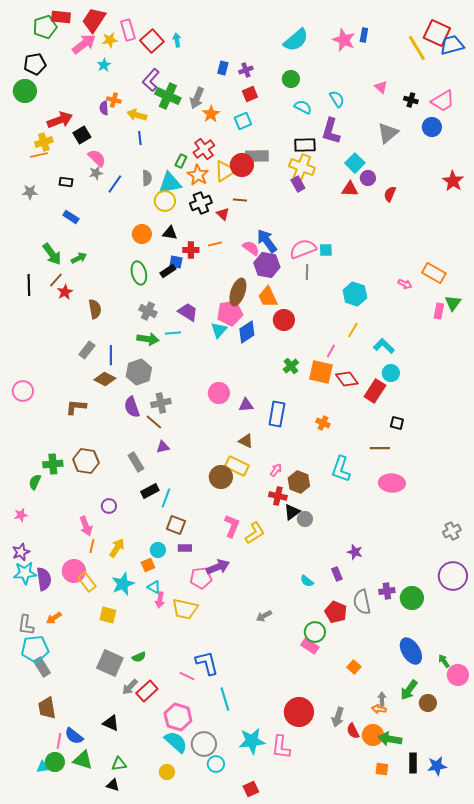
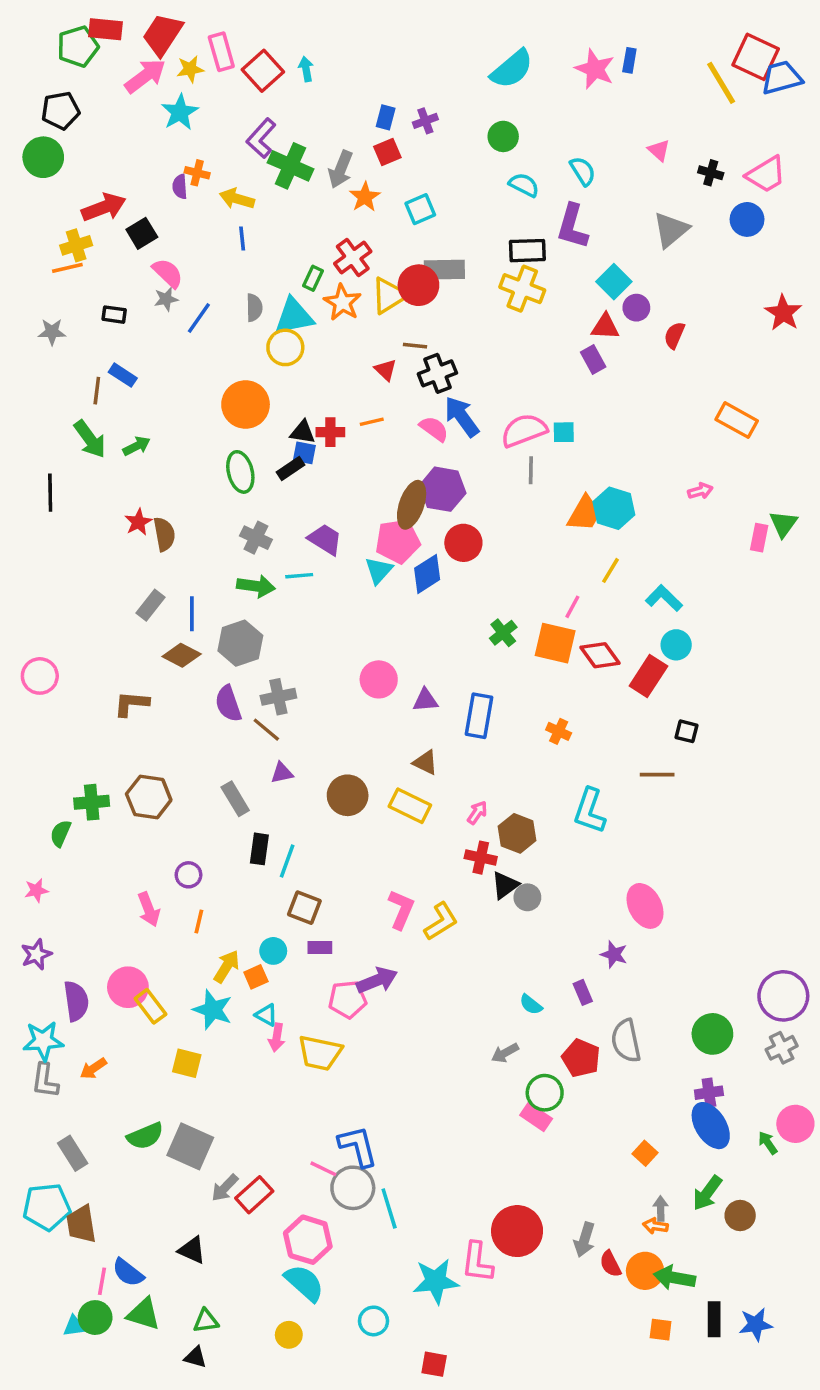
cyan star: (104, 65) -> (180, 112), size x1.5
red square: (250, 94) -> (387, 152), moved
purple rectangle: (298, 184) -> (593, 360), moved
black cross: (201, 203) -> (437, 373), moved
black triangle: (170, 233) -> (303, 432), moved
orange circle: (142, 234) -> (246, 404), size x1.4
purple hexagon: (267, 265) -> (443, 489), moved
orange rectangle: (434, 273) -> (737, 420), moved
brown line: (56, 280) -> (97, 391), moved, turned -35
pink arrow: (405, 284) -> (700, 491), turned -40
red star: (65, 292) -> (138, 522), moved
orange trapezoid: (268, 297) -> (584, 513), moved, turned -125
red circle: (284, 320) -> (463, 543), moved
brown circle: (221, 477) -> (348, 795), moved
pink ellipse: (392, 483) -> (645, 906), moved, turned 60
black rectangle: (150, 491) -> (259, 849), turned -54
gray cross: (452, 531) -> (782, 1048), moved
orange line: (92, 546) -> (199, 922), moved
yellow arrow: (117, 548) -> (227, 966), moved
cyan star: (25, 573) -> (43, 1041), moved
cyan star: (123, 584) -> (213, 1010), turned -30
purple cross: (387, 591) -> (709, 1093), moved
gray arrow: (264, 616) -> (505, 1053), moved
cyan pentagon: (35, 649) -> (47, 1207), moved
green semicircle: (139, 657) -> (145, 1136), moved, size x1.5
orange square: (354, 667) -> (645, 1153), moved
pink circle: (458, 675) -> (795, 1124), moved
gray circle: (204, 744) -> (353, 1188), moved
pink L-shape: (281, 747) -> (477, 1262), moved
red square: (251, 789) -> (434, 1364), turned 35

